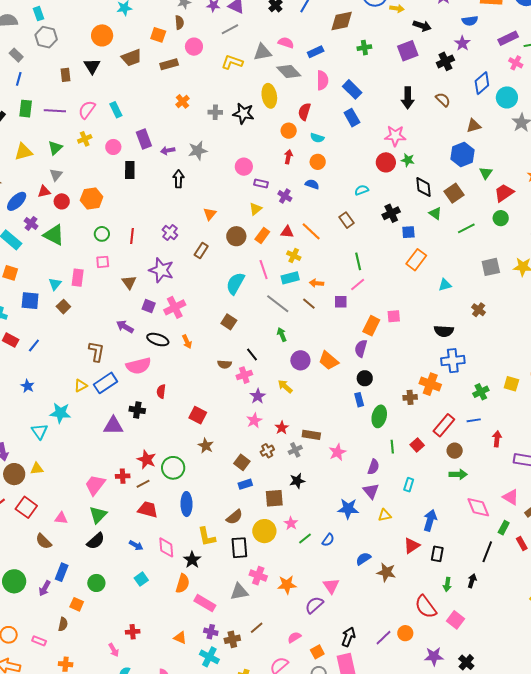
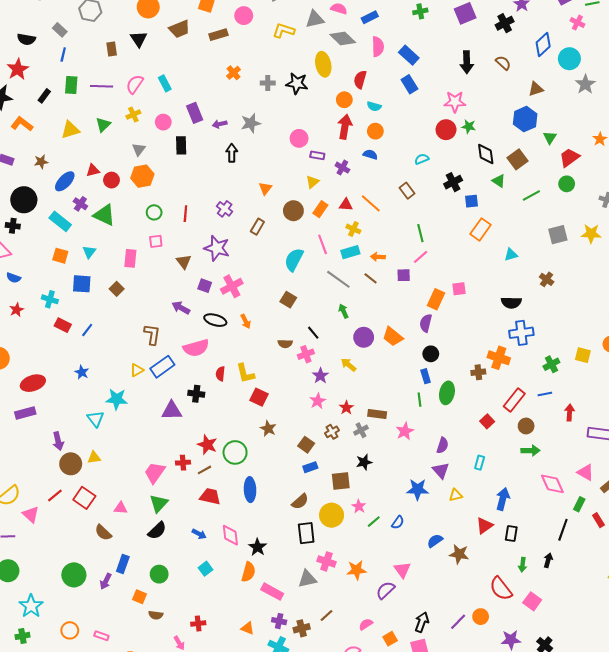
red arrow: (288, 157) -> (345, 127), size x1.6
gray triangle: (56, 175) -> (139, 149), moved
cyan triangle: (55, 284) -> (89, 252), moved
green line: (392, 447) -> (419, 400), moved
yellow L-shape: (207, 537) -> (245, 373), moved
brown semicircle: (63, 624) -> (156, 615), moved, turned 88

